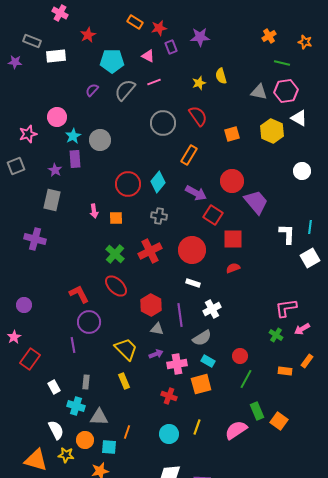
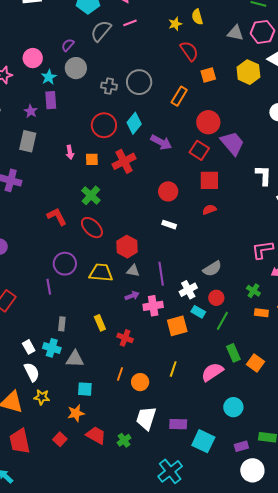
purple semicircle: (92, 90) -> (68, 45), moved
red semicircle: (198, 116) -> (189, 51), moved
gray circle: (163, 123) -> (139, 82), moved
gray circle: (100, 140) -> (76, 68), moved
orange rectangle: (189, 155) -> (179, 96), moved
purple arrow: (196, 193) -> (161, 142), moved
red square: (213, 215) -> (199, 150), moved
gray cross: (159, 216) -> (109, 86), moved
red circle: (192, 250) -> (168, 191), size x0.7
red cross: (150, 251) -> (124, 161), moved
red L-shape: (79, 294) -> (57, 217), moved
white cross: (212, 309) -> (188, 290), moved
purple line: (180, 315) -> (161, 274), moved
green cross: (276, 335) -> (253, 291), moved
gray semicircle: (202, 338) -> (212, 269), moved
yellow trapezoid: (126, 349) -> (101, 273), moved, turned -40
cyan rectangle: (208, 361) -> (198, 312), moved
white rectangle: (54, 387) -> (29, 347), moved
red cross: (169, 396) -> (125, 338), moved
orange line: (127, 432) -> (120, 374), moved
cyan circle: (169, 434) -> (233, 407), moved
orange circle: (85, 440) -> (140, 382), moved

